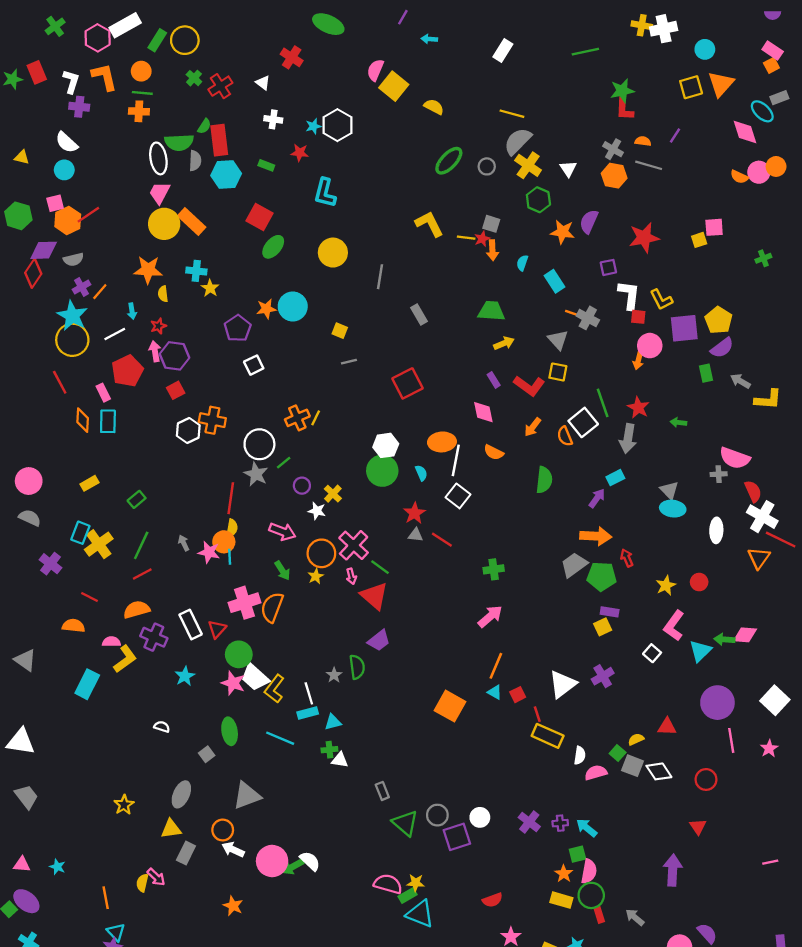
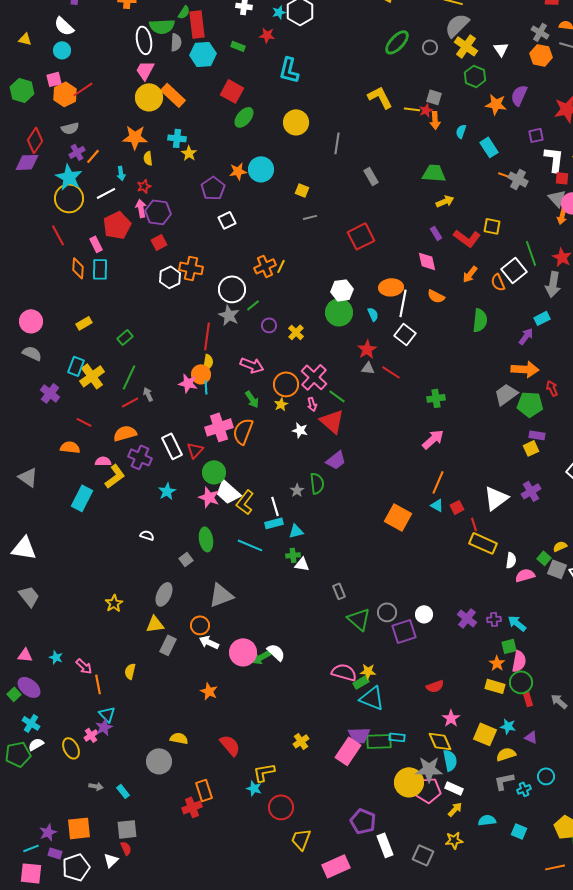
purple diamond: (44, 250) -> (27, 162), moved
gray triangle: (558, 340) -> (557, 198), moved
white star: (317, 511) -> (300, 430), moved
gray arrow: (184, 543) -> (148, 394), moved
pink arrow: (156, 877) -> (84, 666), moved

